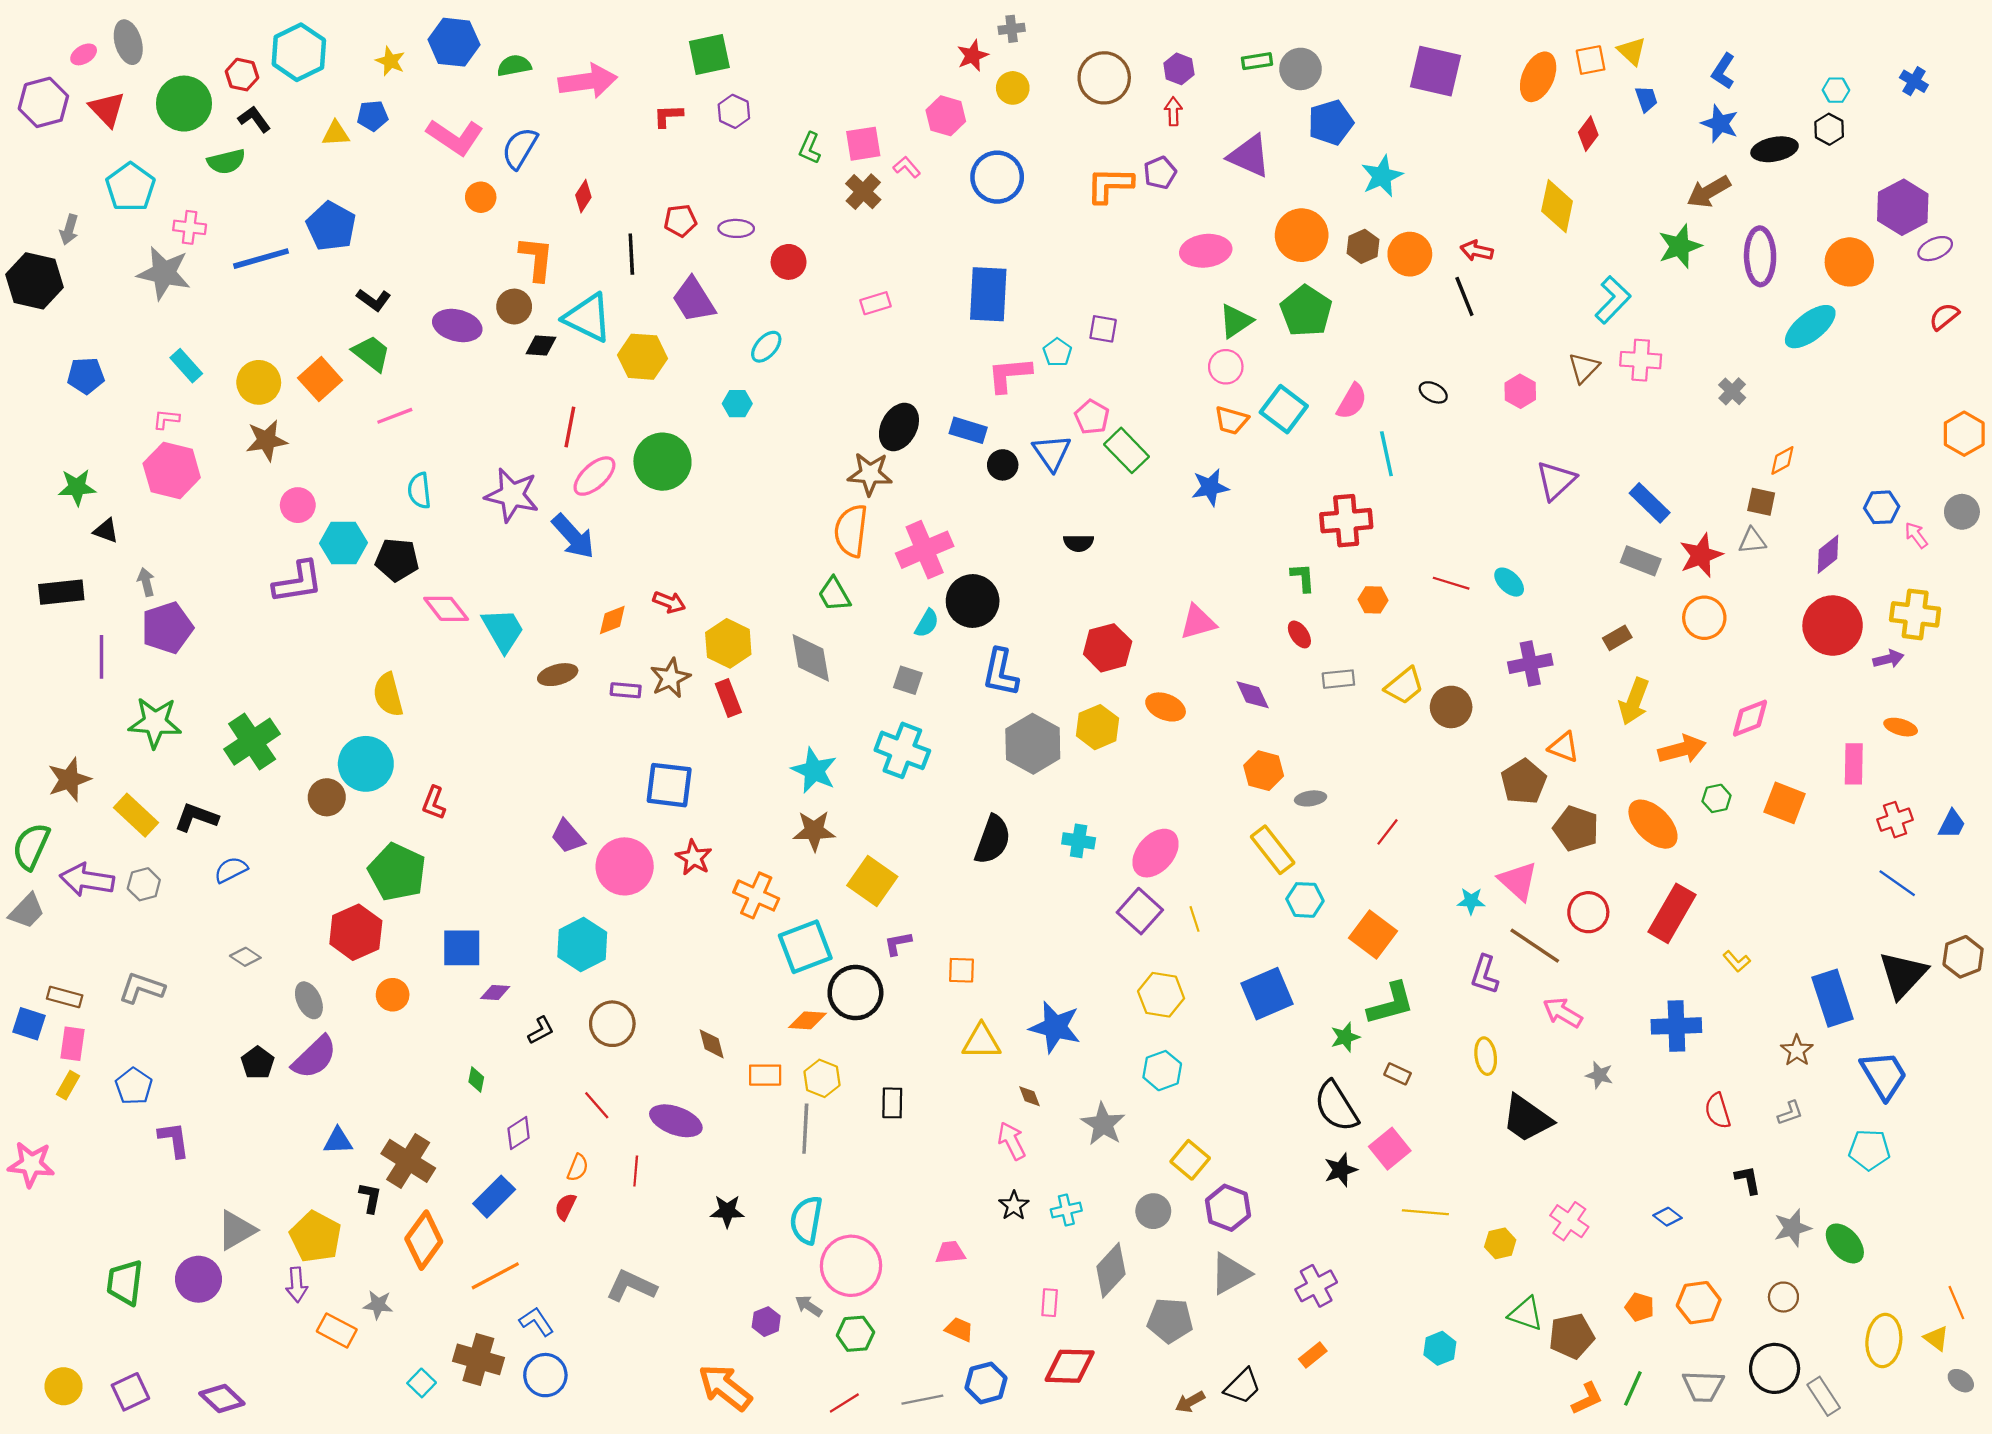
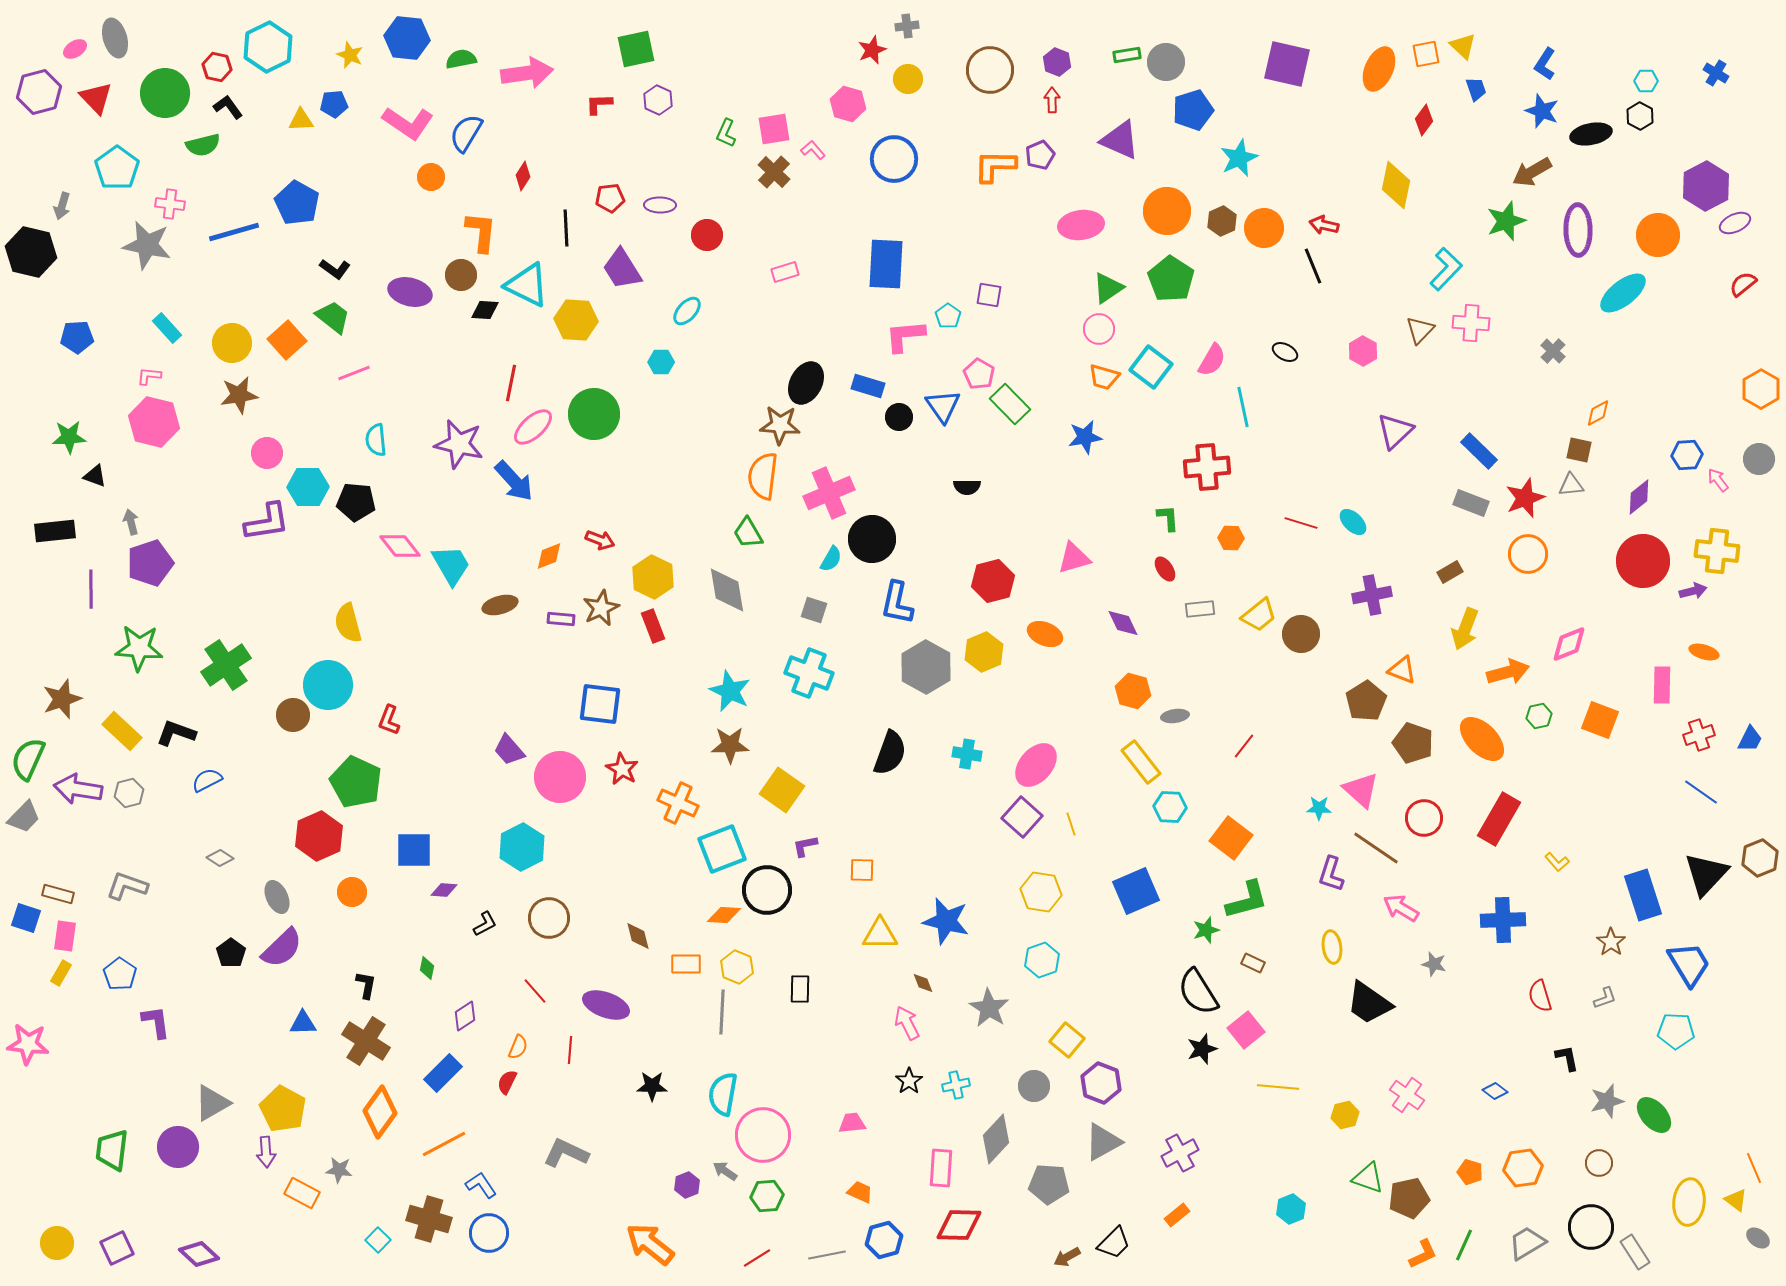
black L-shape: (370, 1198) -> (366, 985), moved
pink rectangle: (1050, 1303) -> (941, 1168), size x1.5
gray trapezoid: (1703, 1386) -> (1527, 1243), turned 147

